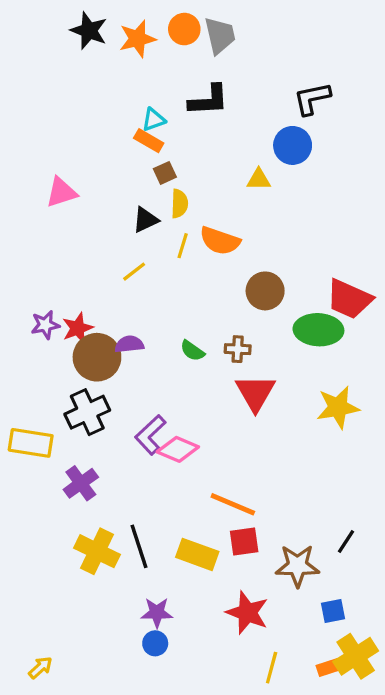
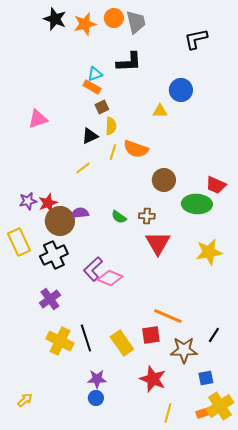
black L-shape: (312, 99) -> (196, 39), moved
red trapezoid: (349, 299) -> (216, 185), size x0.7
yellow rectangle: (31, 443) -> (19, 242), moved, turned 56
orange line: (233, 504) -> (168, 316), moved
yellow rectangle: (197, 554) -> (122, 343), turned 35
yellow arrow: (40, 668) -> (25, 400), moved

